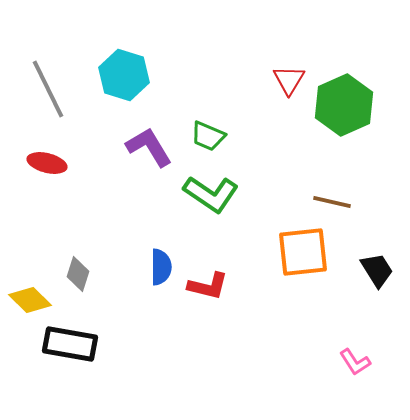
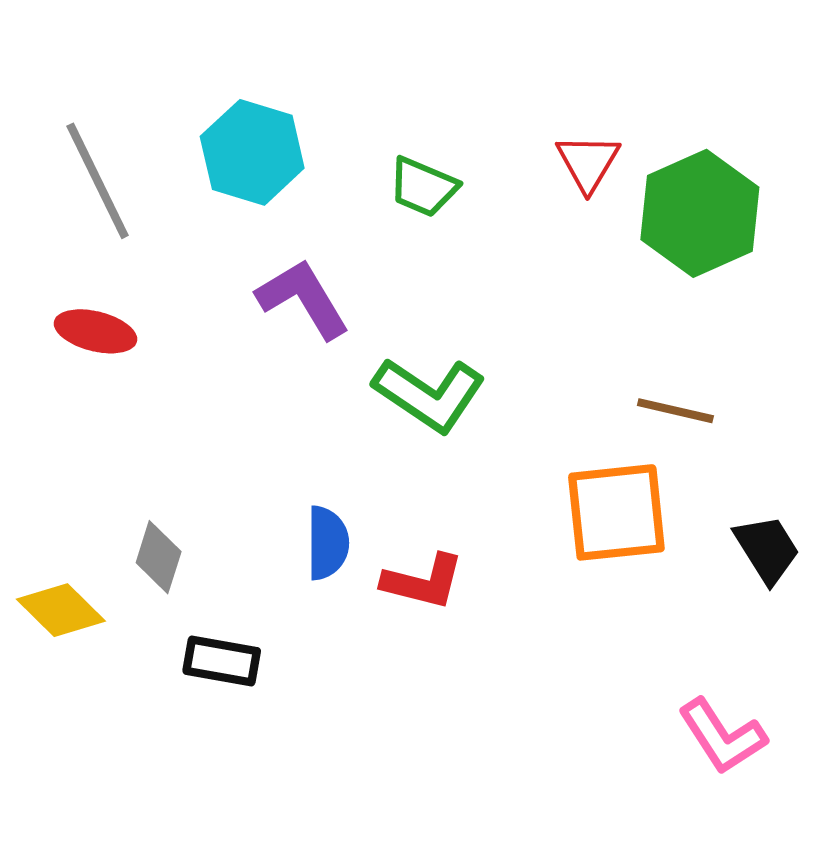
green trapezoid: (208, 136) -> (423, 187), moved
black rectangle: (70, 344) -> (222, 661), moved, size x0.7
pink L-shape: (355, 362) -> (722, 736), size x1.4

